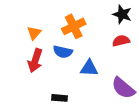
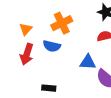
blue triangle: (89, 68) -> (88, 62), moved

